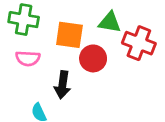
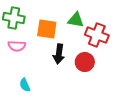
red circle: (93, 58) -> (85, 62), moved
black arrow: (62, 85) -> (59, 54), moved

